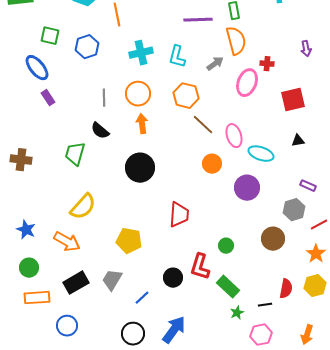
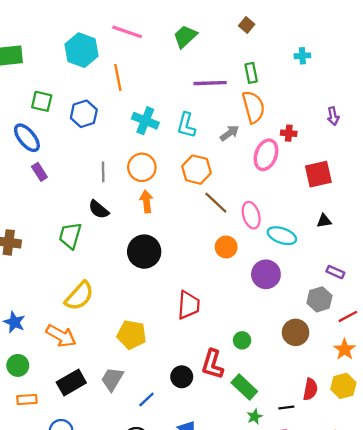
cyan cross: (141, 53) -> (145, 121), turned 35
orange rectangle: (37, 298) -> (27, 400), size x0.7

